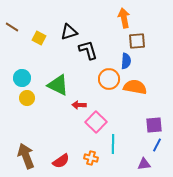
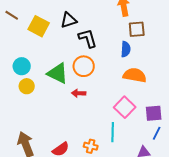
yellow square: (39, 38) -> (39, 26), size x1.5
orange circle: (109, 79) -> (84, 66), moved
pink square: (96, 122) -> (125, 107), moved

